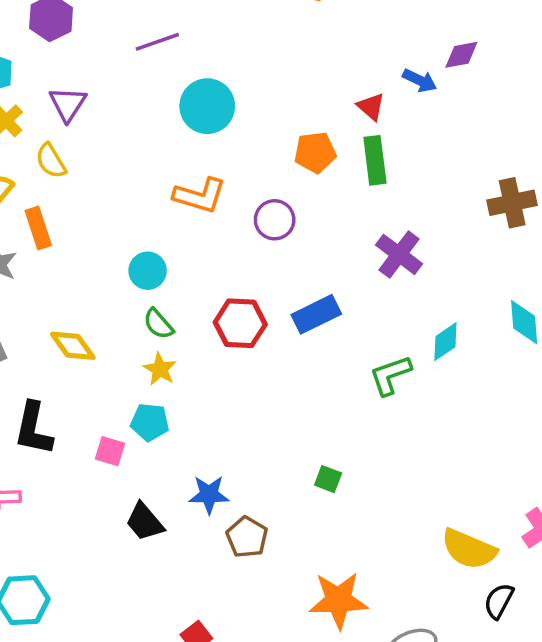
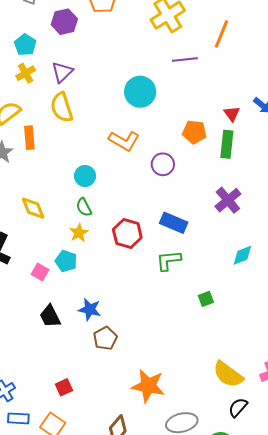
purple line: (157, 42) -> (185, 59), moved
yellow semicircle: (51, 161) -> (62, 107), moved, size x1.4
blue rectangle: (316, 314) -> (174, 223), turned 36
red hexagon: (240, 323) -> (127, 234), moved
green L-shape: (390, 375) -> (169, 260), moved
green square: (328, 479) -> (206, 299), moved, turned 35

